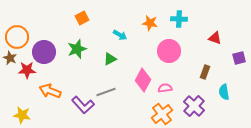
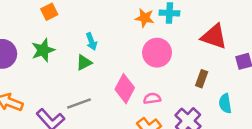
orange star: (150, 23) -> (145, 18), moved
cyan arrow: (120, 35) -> (91, 41), moved, turned 40
red triangle: (215, 38) -> (214, 37), size x1.6

